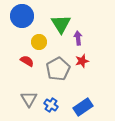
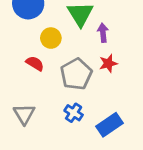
gray triangle: (29, 99) -> (24, 114), moved
blue cross: (51, 105) -> (74, 113), moved

